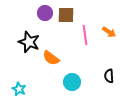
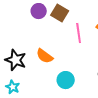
brown square: (66, 15) -> (60, 13), turned 30
black star: (29, 42) -> (16, 60), moved

